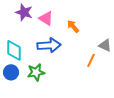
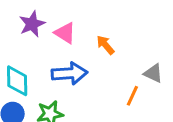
purple star: (24, 12) -> (32, 24), turned 30

